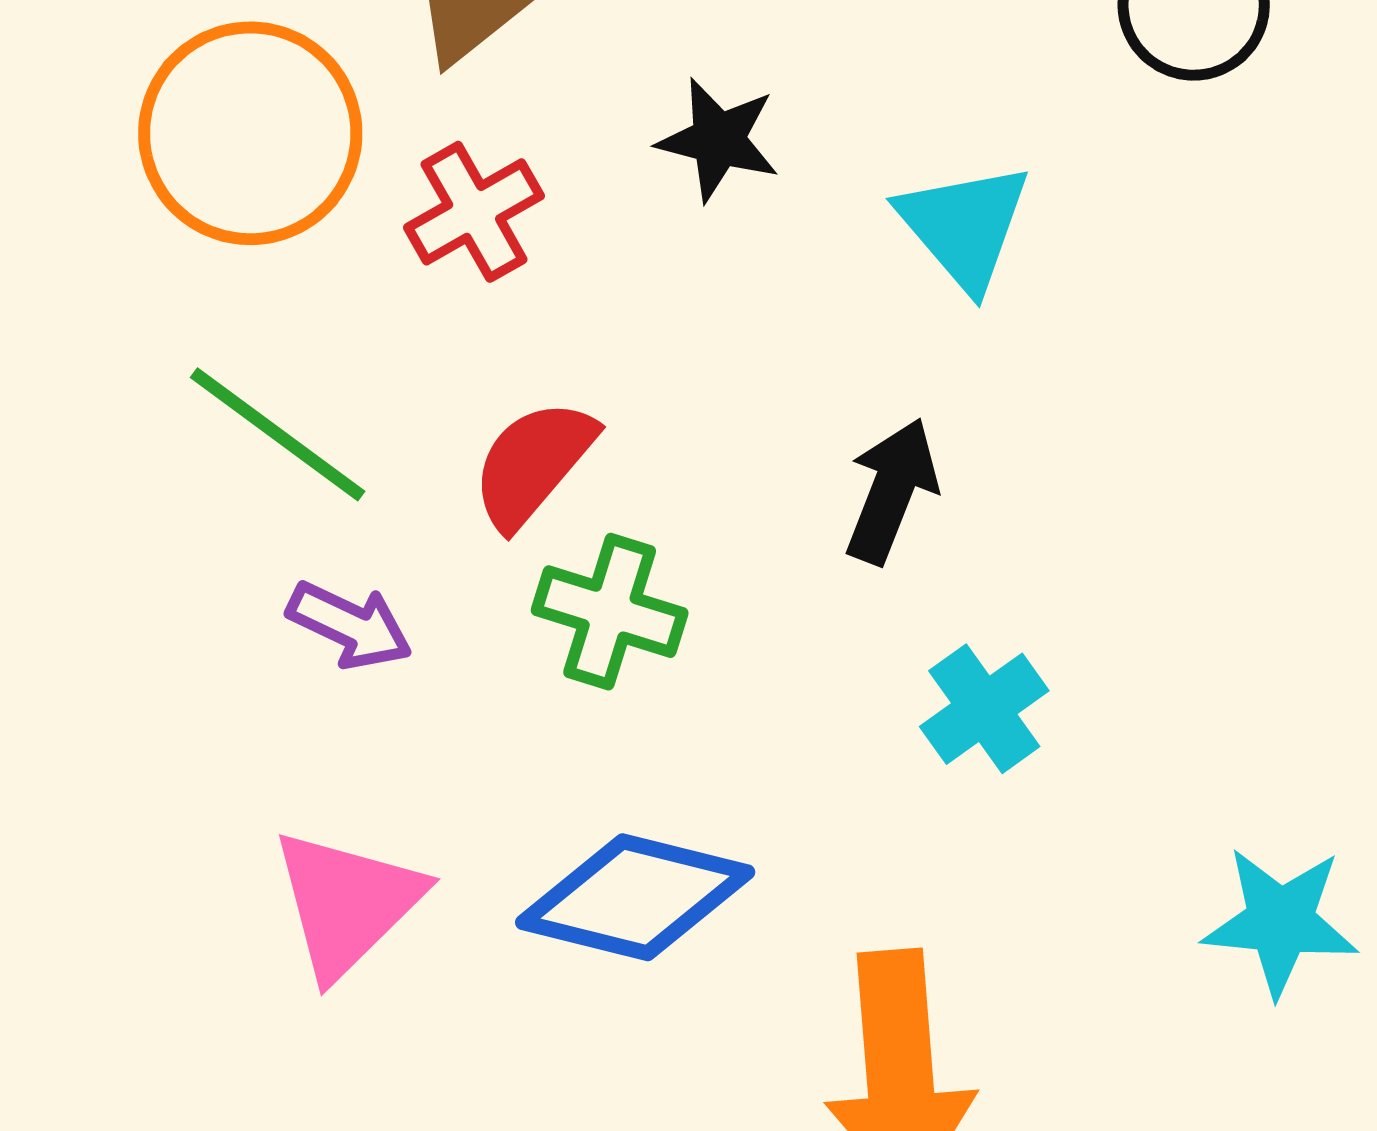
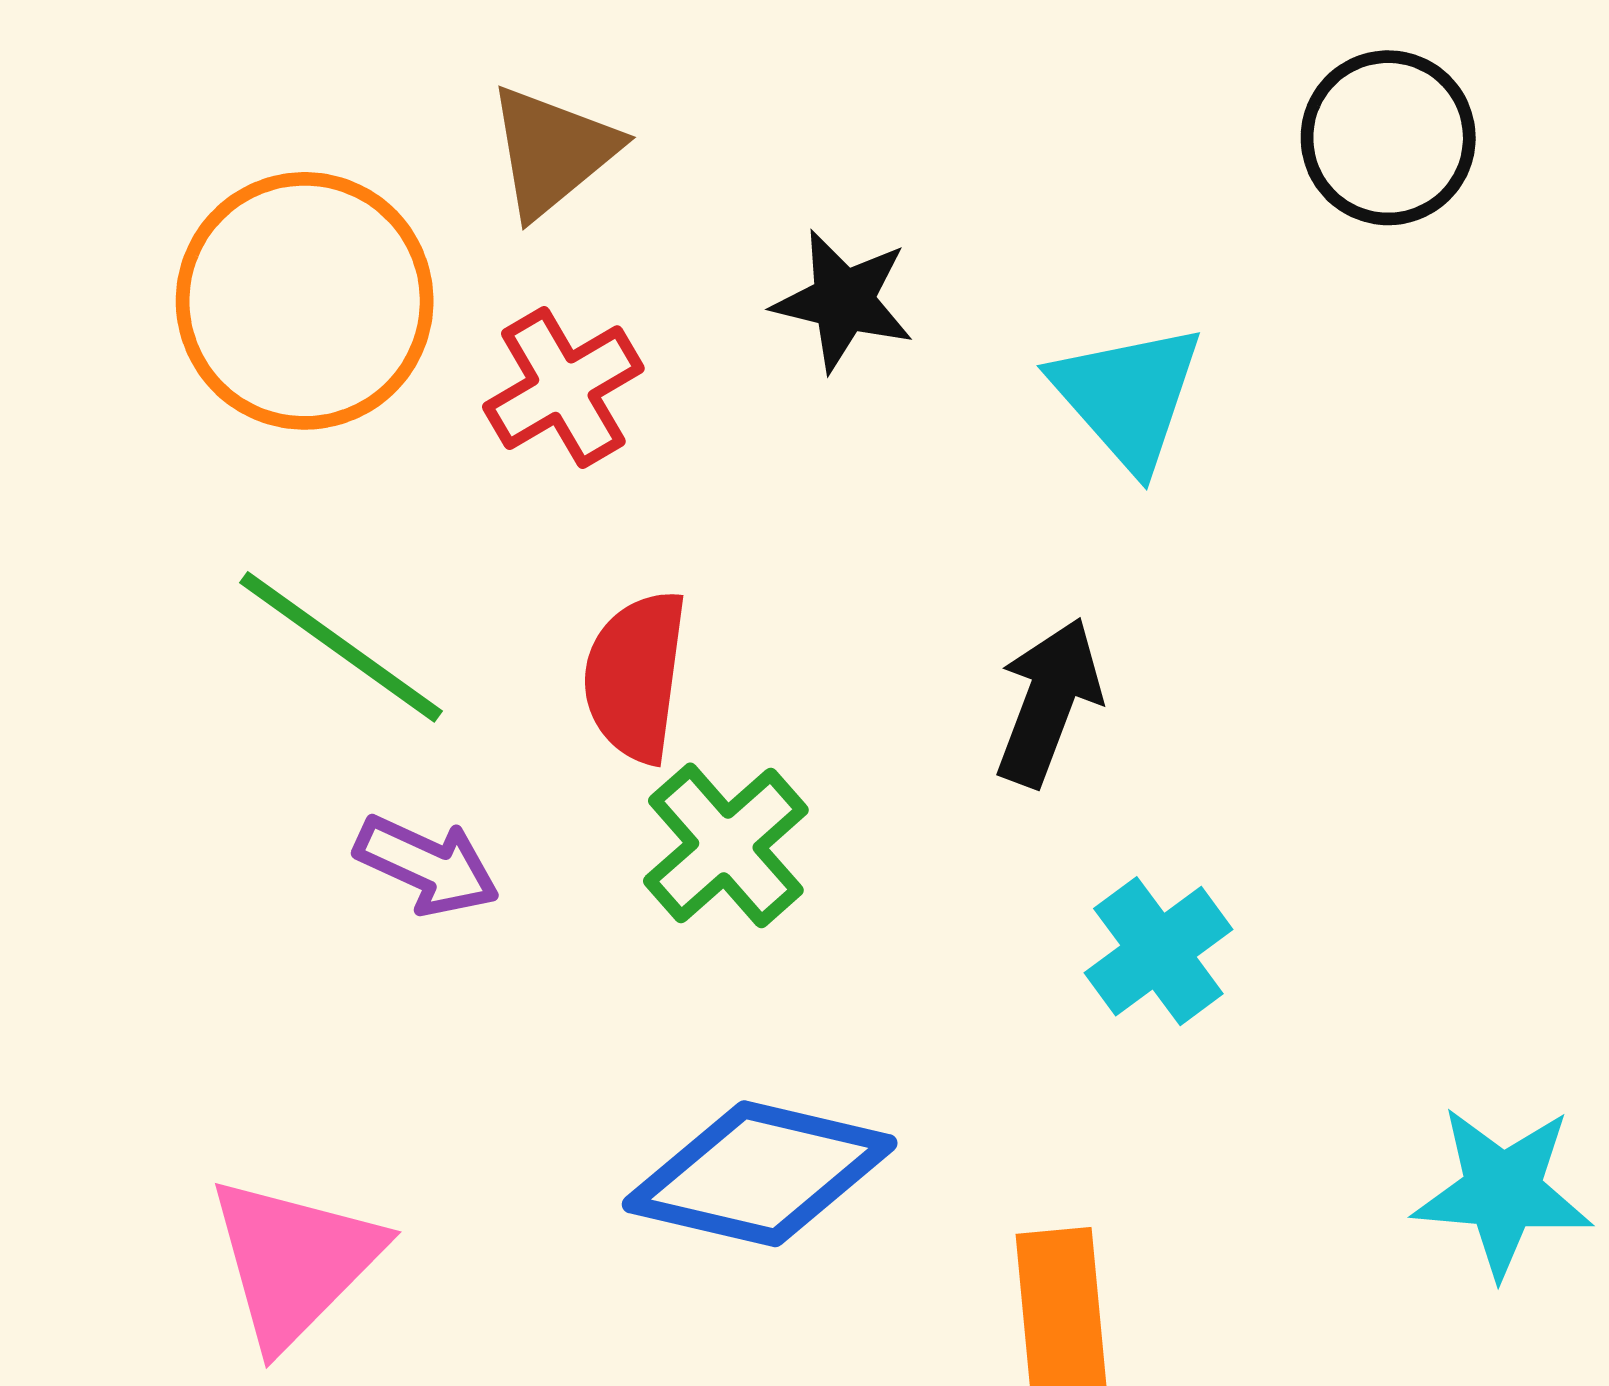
red semicircle: (533, 464) -> (635, 676), turned -32
green cross: (610, 612) -> (726, 845), turned 32
pink triangle: (347, 903) -> (294, 1261), moved

